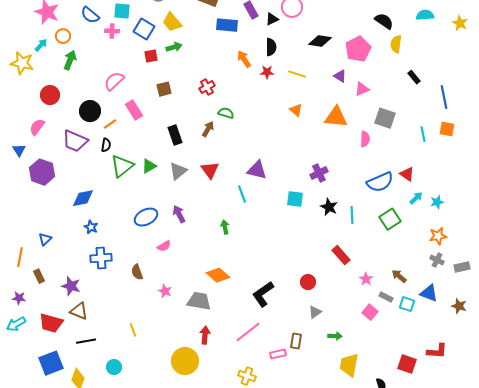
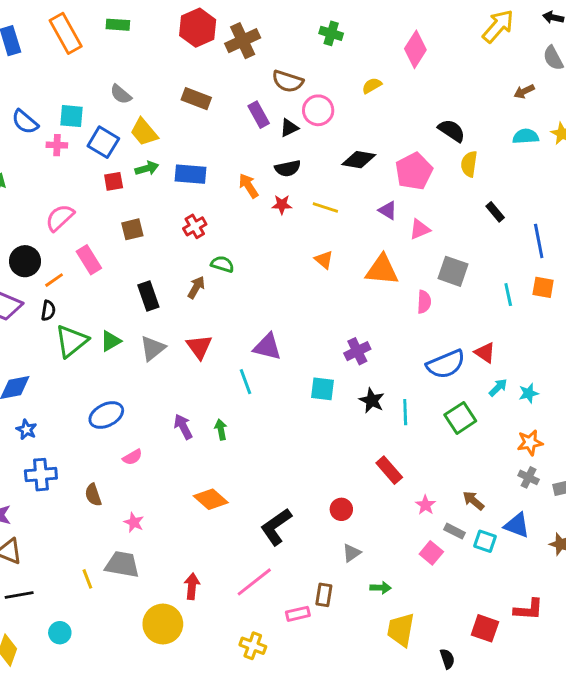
cyan semicircle: (425, 15) -> (526, 136), moved
blue rectangle: (227, 25) -> (190, 174), moved
black semicircle: (271, 47) -> (288, 168), turned 78
purple arrow: (179, 214) -> (183, 427), moved
gray trapezoid: (199, 301) -> (122, 564), moved

